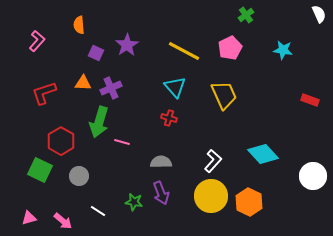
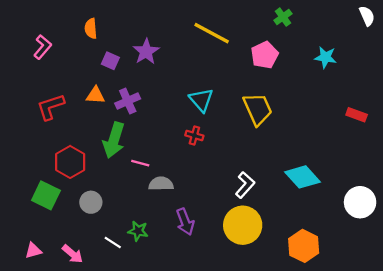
yellow line: (184, 51) -> (212, 33), moved
gray semicircle: (161, 162) -> (161, 184), moved
green star: (134, 202) -> (138, 231), moved
orange hexagon: (249, 202) -> (304, 246), moved

